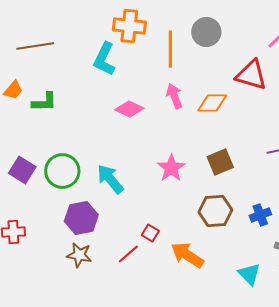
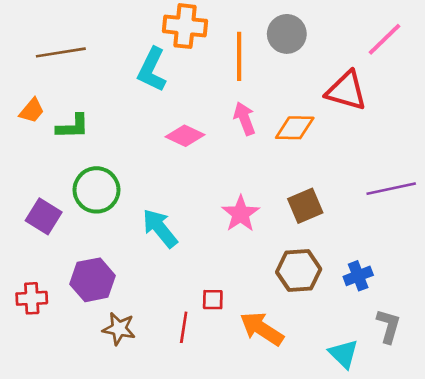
green circle: (62, 171) -> (96, 190), moved
purple hexagon: (81, 218) -> (93, 280), moved
red square: (150, 233) -> (213, 300), turned -30
red line: (128, 254) -> (184, 327), turned -40

